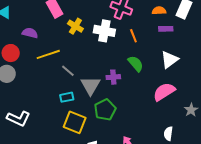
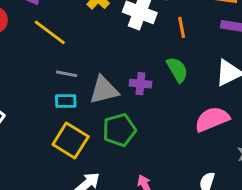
yellow line: (48, 54) -> (50, 32), turned 45
gray line: (68, 71) -> (67, 74), moved, turned -40
gray triangle: (90, 86) -> (104, 90), turned 35

